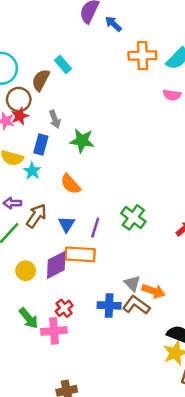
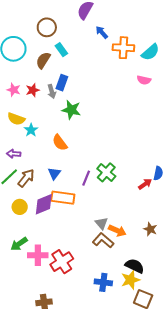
blue arrow: (113, 24) -> (102, 32), moved
brown circle: (19, 99) -> (47, 27), moved
red star: (20, 116) -> (33, 90), moved
blue rectangle: (41, 145) -> (62, 83), moved
brown arrow: (36, 216) -> (26, 178), moved
purple line: (95, 228) -> (86, 178), moved
blue cross: (109, 305) -> (103, 282), moved
red cross: (64, 308) -> (62, 262), moved, size x1.6
green arrow: (29, 318) -> (19, 244), turned 90

